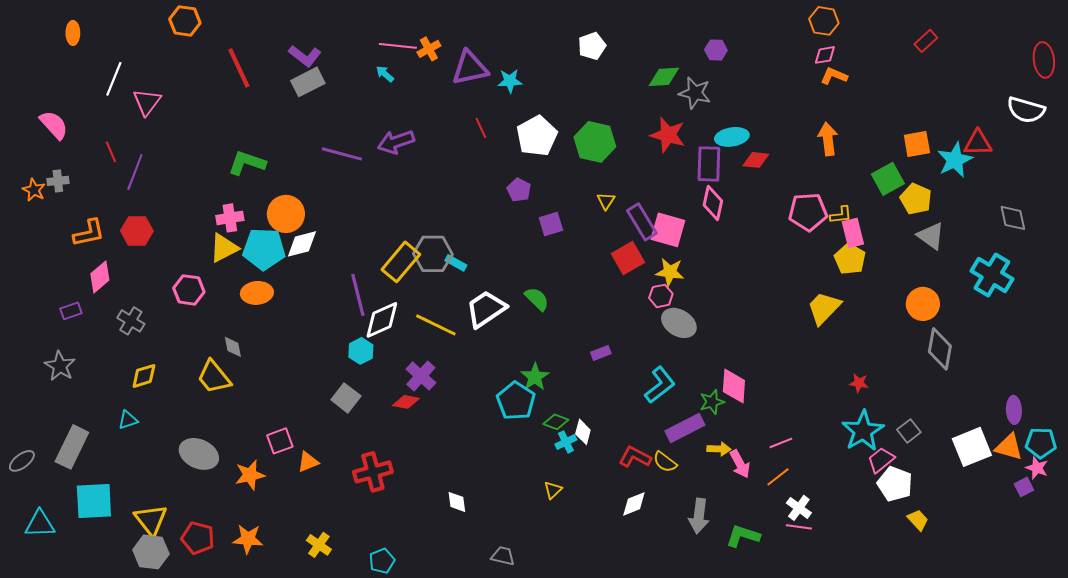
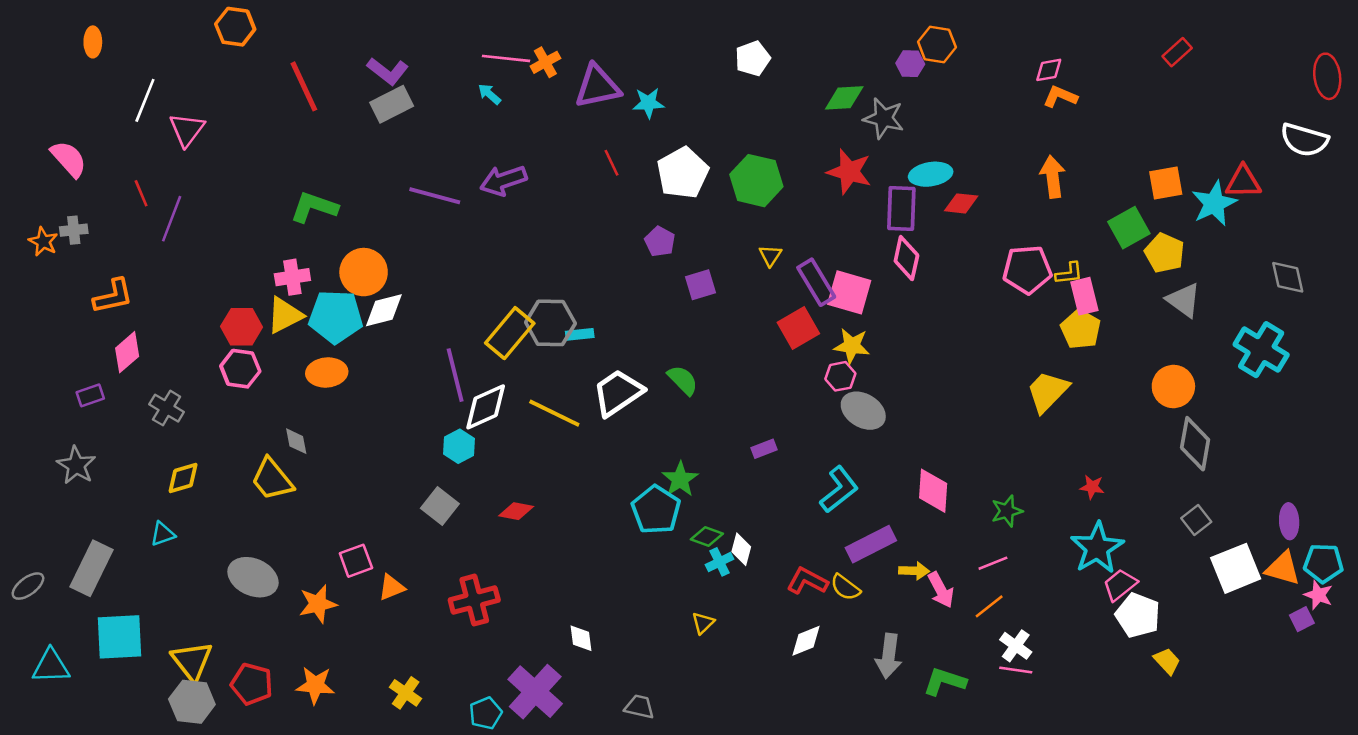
orange hexagon: (824, 21) -> (937, 45), moved
red hexagon: (137, 231) -> (242, 327), moved
cyan rectangle: (456, 263) -> (580, 334), turned -35
purple cross: (421, 376) -> (535, 692), moved, size x1.4
green star: (712, 402) -> (1007, 511), moved
gray square: (909, 431) -> (1196, 520), moved

